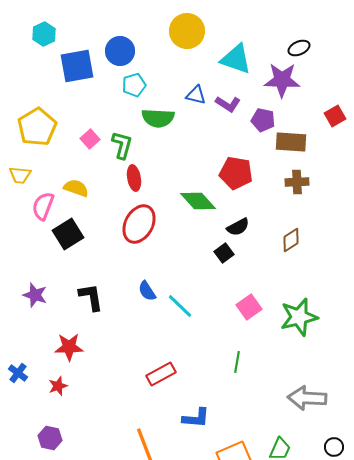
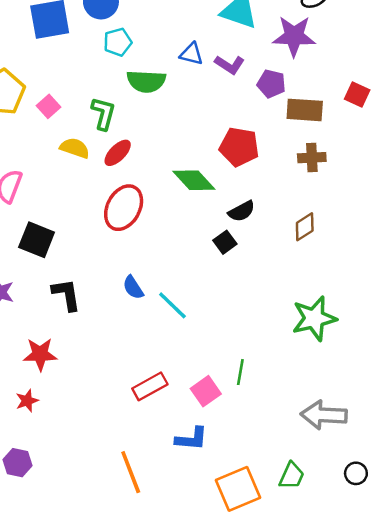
red square: (335, 116) -> (357, 94), moved, turned -35
pink square: (90, 139) -> (49, 106), moved
red ellipse: (134, 178) -> (118, 153), turned 55
yellow semicircle: (76, 188) -> (75, 148), moved
black square: (68, 234) -> (37, 240), moved, turned -36
pink square: (249, 307) -> (206, 391), moved

